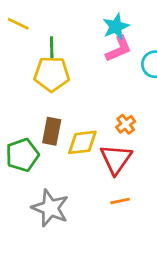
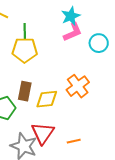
orange cross: (126, 124) -> (78, 86), size x1.6
red triangle: (116, 159) -> (43, 133), moved

